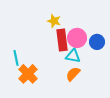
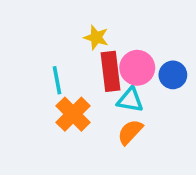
cyan line: (16, 58) -> (57, 80), moved
orange cross: (28, 74) -> (73, 114), moved

